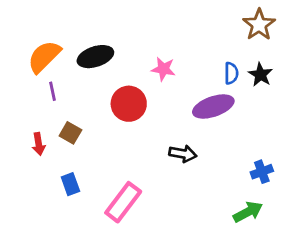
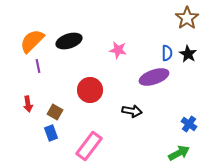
red circle: (129, 104) -> (90, 90), moved
brown square: (70, 133) -> (55, 112), moved
blue cross: (262, 172) -> (189, 124), turned -35

